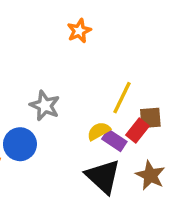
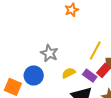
yellow semicircle: (99, 131) -> (69, 73), moved

